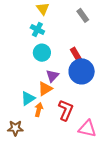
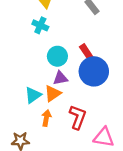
cyan circle: (42, 53) -> (57, 56), moved
purple triangle: (52, 76) -> (60, 78), turned 40
cyan triangle: (28, 98) -> (33, 95), moved

